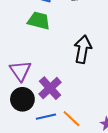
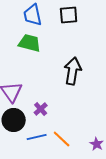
purple cross: (50, 88) -> (41, 109), size x0.6

